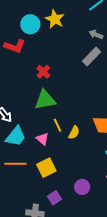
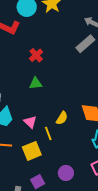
green triangle: (45, 100) -> (36, 83), size x0.6
yellow line: (57, 125) -> (48, 133), moved

